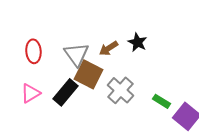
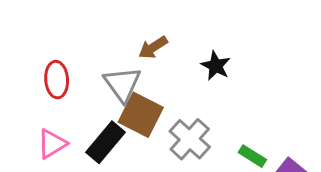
brown arrow: (108, 48) -> (153, 47), moved

